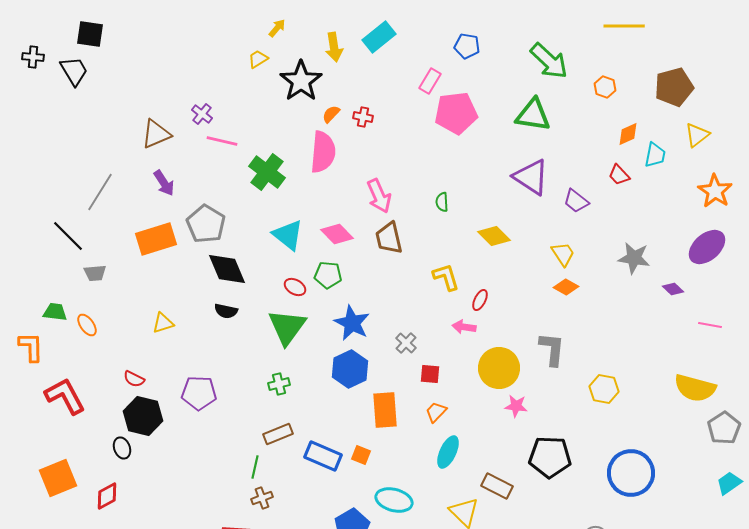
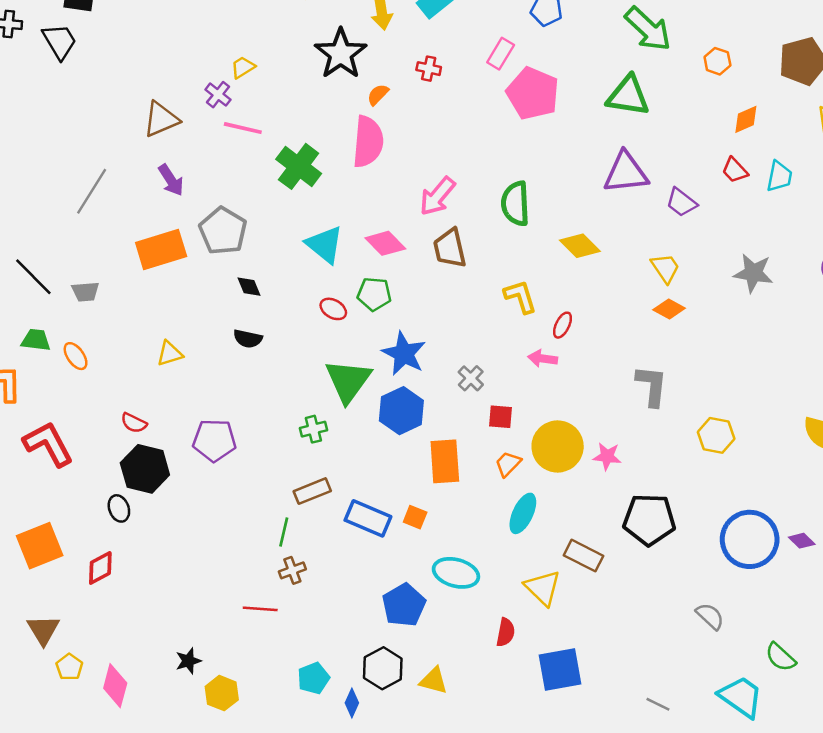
yellow trapezoid: (258, 59) -> (243, 67), moved
pink pentagon: (456, 113) -> (533, 93), turned 30
red cross: (363, 117) -> (429, 69), moved
cyan trapezoid: (655, 155) -> (779, 176), moved
purple triangle: (531, 177) -> (626, 173), turned -39
pink arrow: (379, 196) -> (437, 196), turned 64
green semicircle: (442, 202) -> (515, 204), size x1.8
black line: (68, 236) -> (33, 277), moved
black diamond: (227, 269) -> (249, 287), size x0.5
purple diamond: (673, 289) -> (802, 541), moved
green triangle: (287, 327) -> (348, 381), moved
yellow circle: (499, 368) -> (558, 446), moved

